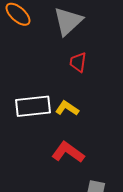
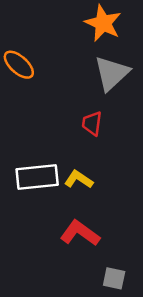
gray triangle: (68, 21) -> (112, 73), moved

